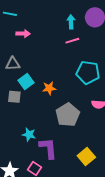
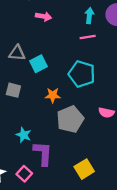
pink arrow: (23, 34) -> (44, 16), moved
cyan pentagon: (88, 72) -> (82, 74), moved
cyan square: (26, 82) -> (39, 64), moved
orange star: (49, 88) -> (53, 95), moved

